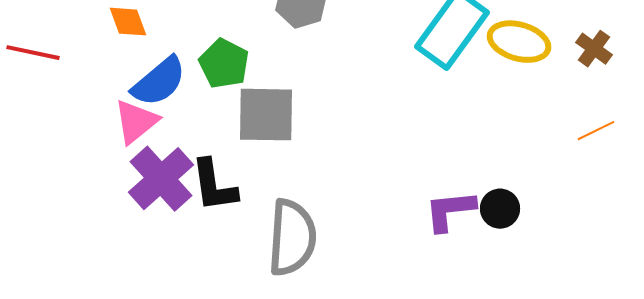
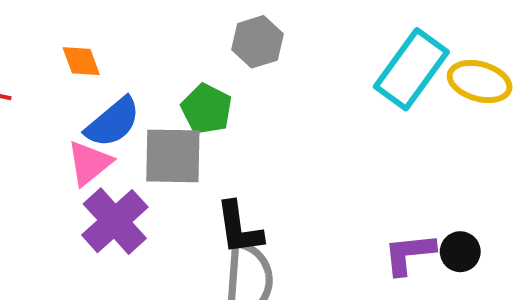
green pentagon: (224, 64) -> (207, 109), moved
gray square: (266, 115) -> (173, 156), moved
black L-shape: (214, 186) -> (239, 228), moved

